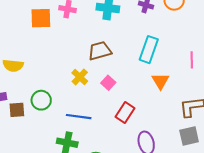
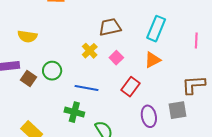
orange triangle: (160, 81) -> (153, 60), moved, turned 30
brown square: (17, 110) -> (29, 78), turned 35
gray square: (189, 136) -> (177, 110), moved

